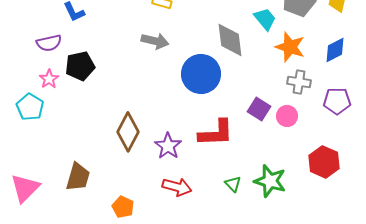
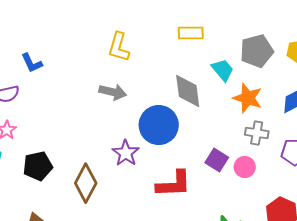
black pentagon: (80, 66) -> (38, 166), moved
purple star: (168, 146) -> (126, 153), moved

